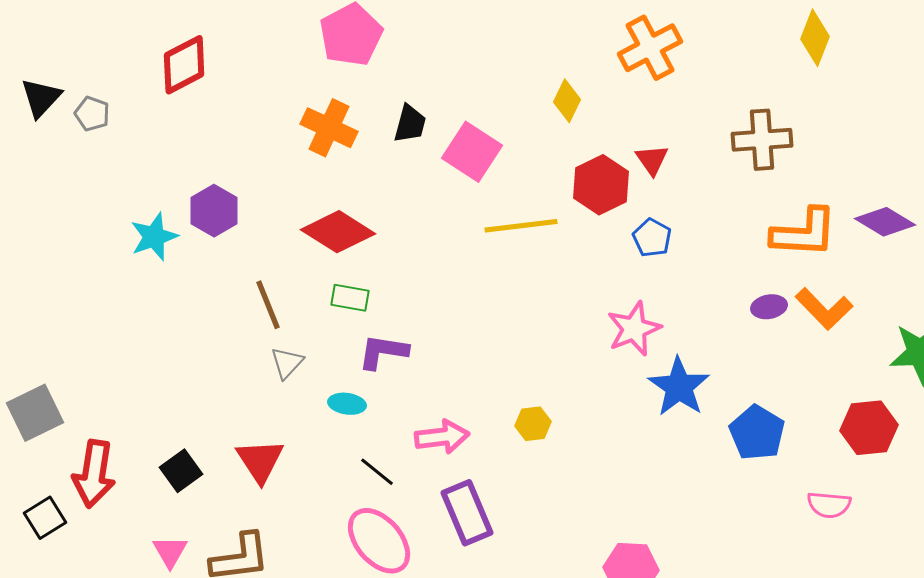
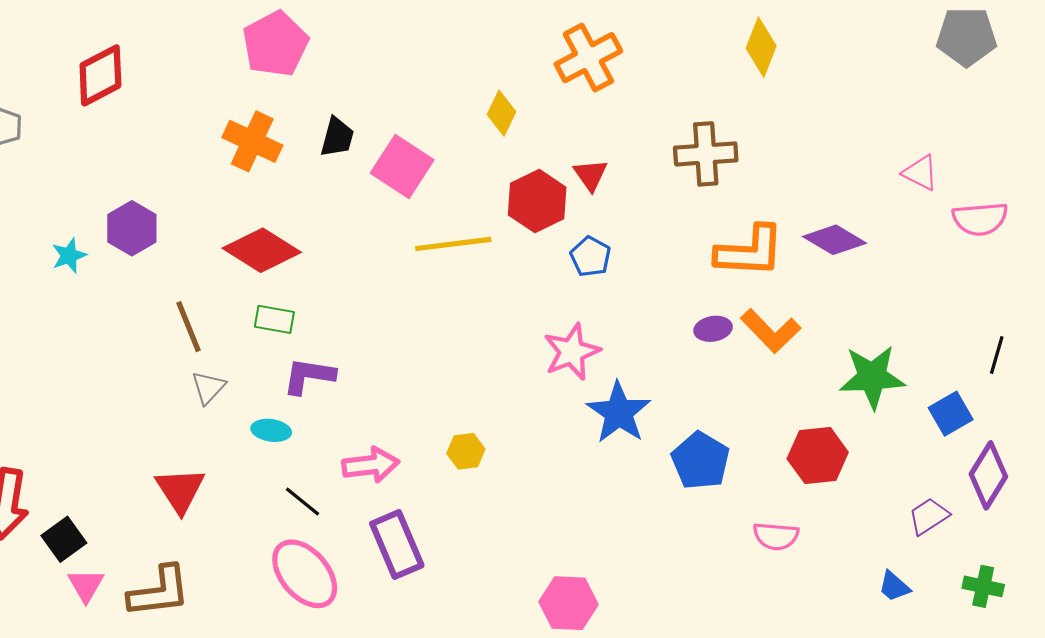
cyan star: (154, 237) -> (69, 255), size x0.7
black square: (181, 471) -> (64, 539), moved

